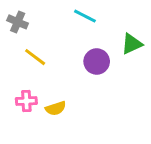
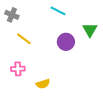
green triangle: (132, 44) -> (90, 30), turned -35
yellow semicircle: (56, 108) -> (43, 84), moved

